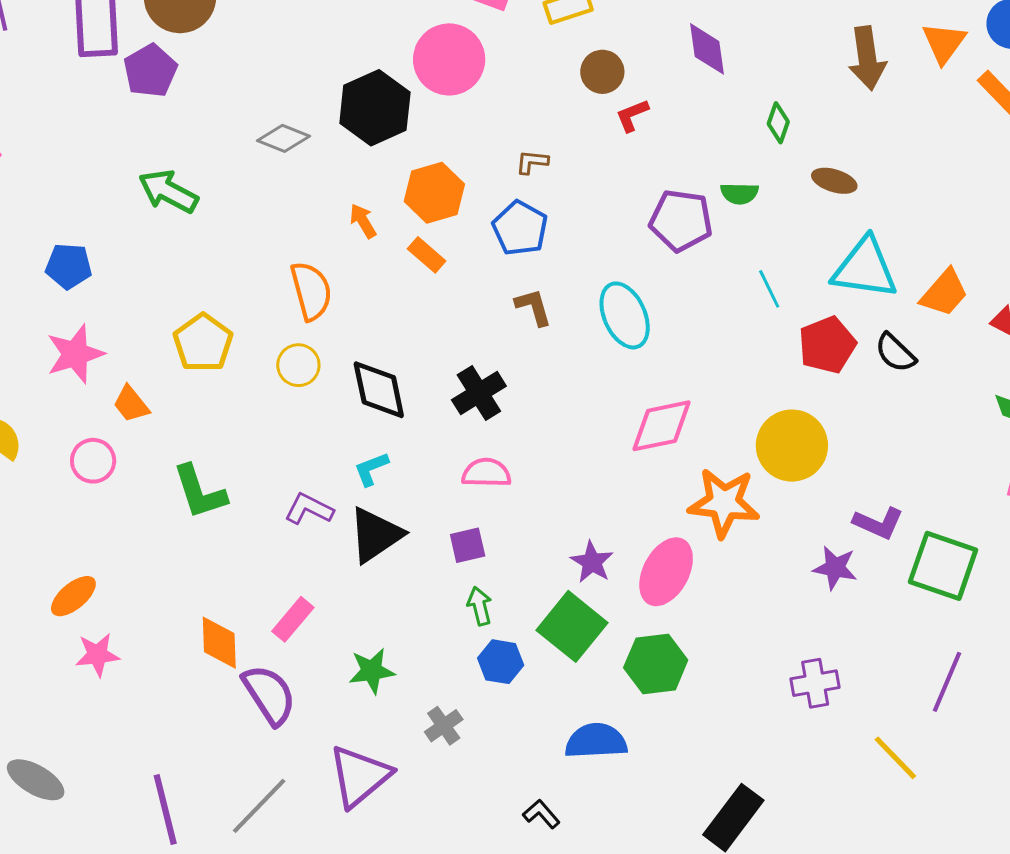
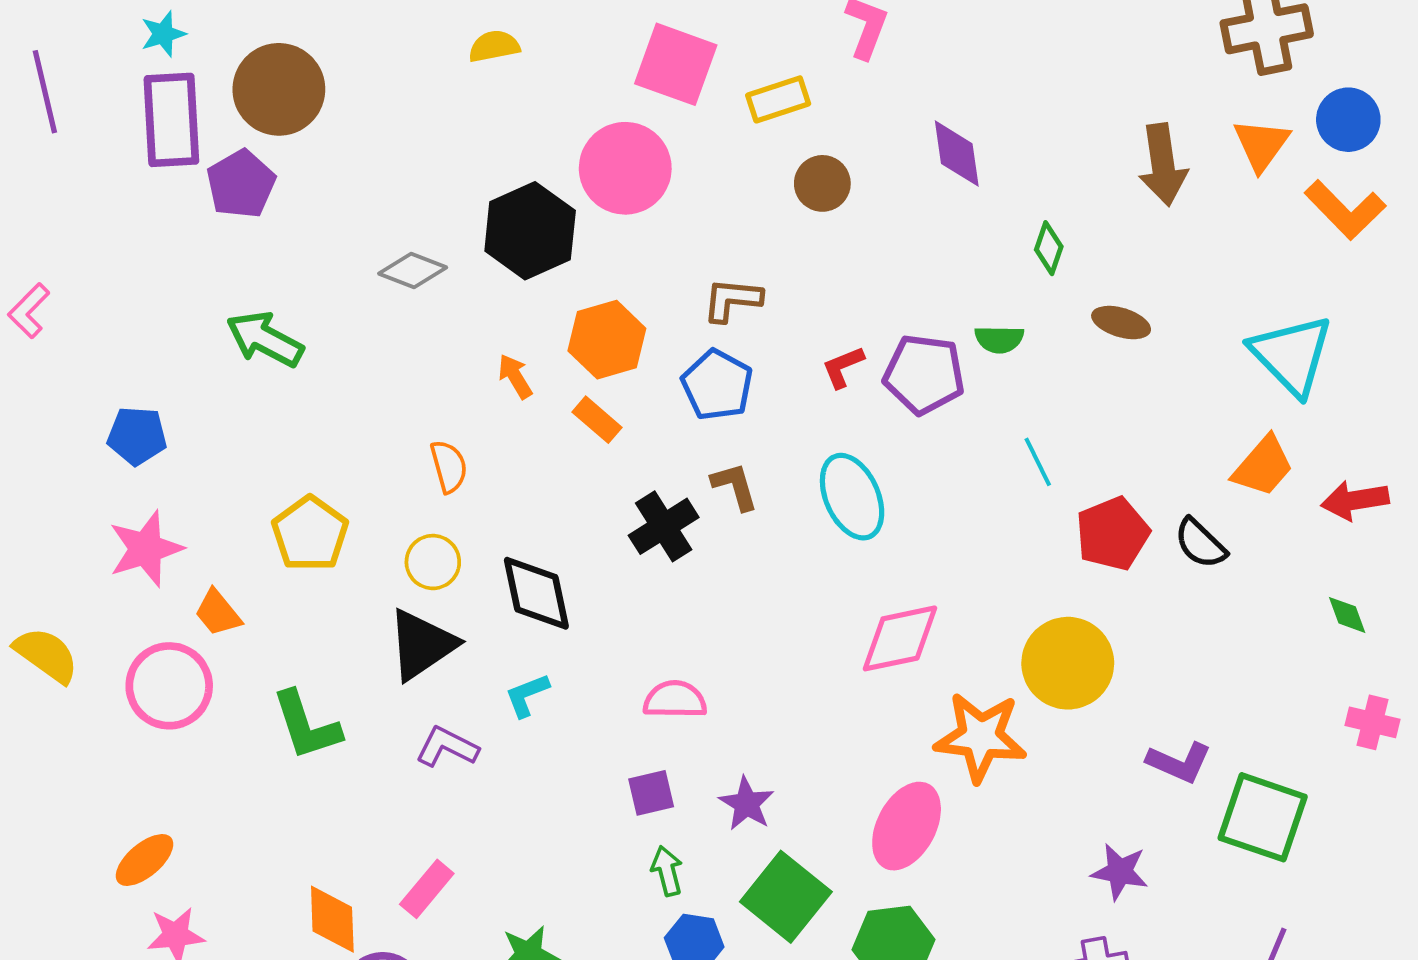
red L-shape: (632, 115) -> (843, 367), moved
brown L-shape: (532, 162) -> (732, 300), size x1.4
cyan triangle: (865, 268) -> (1292, 355), moved, turned 38
orange semicircle: (311, 291) -> (449, 466), size x0.7
black cross: (479, 393) -> (664, 526), moved
pink circle: (93, 461) -> (169, 686), size x1.5
black triangle: (375, 535) -> (422, 645), moved
purple star: (592, 562) -> (747, 804), moved
purple star: (835, 568) -> (1120, 872), moved

